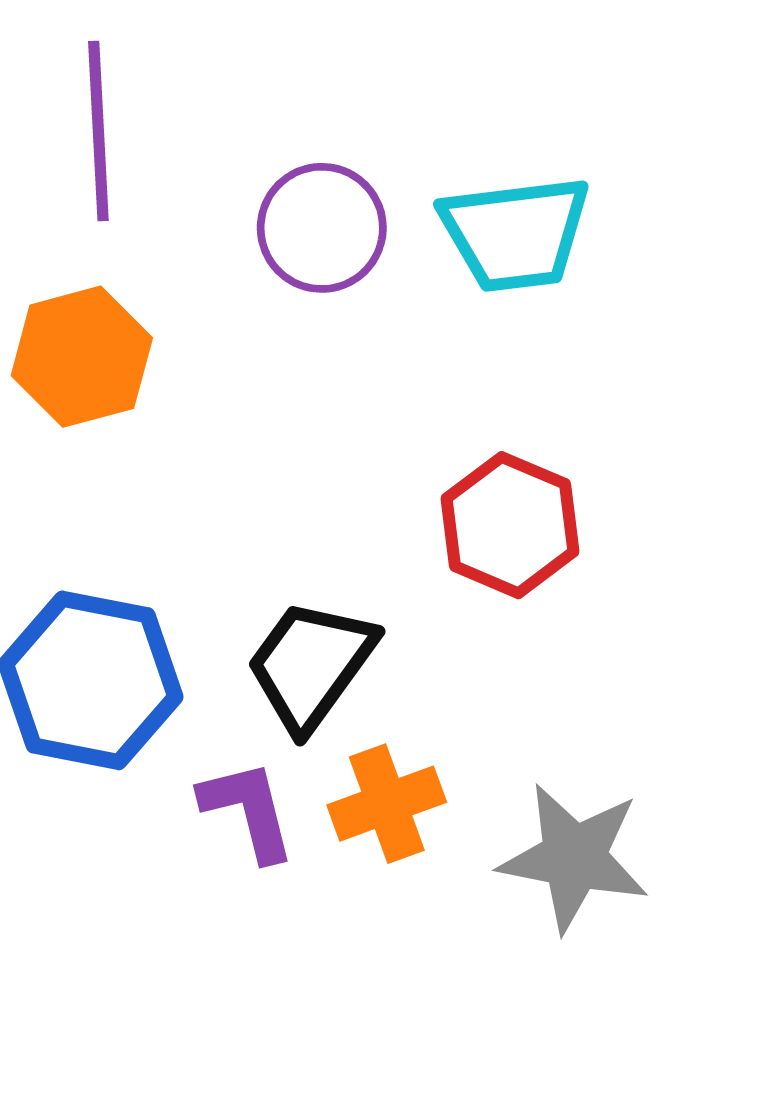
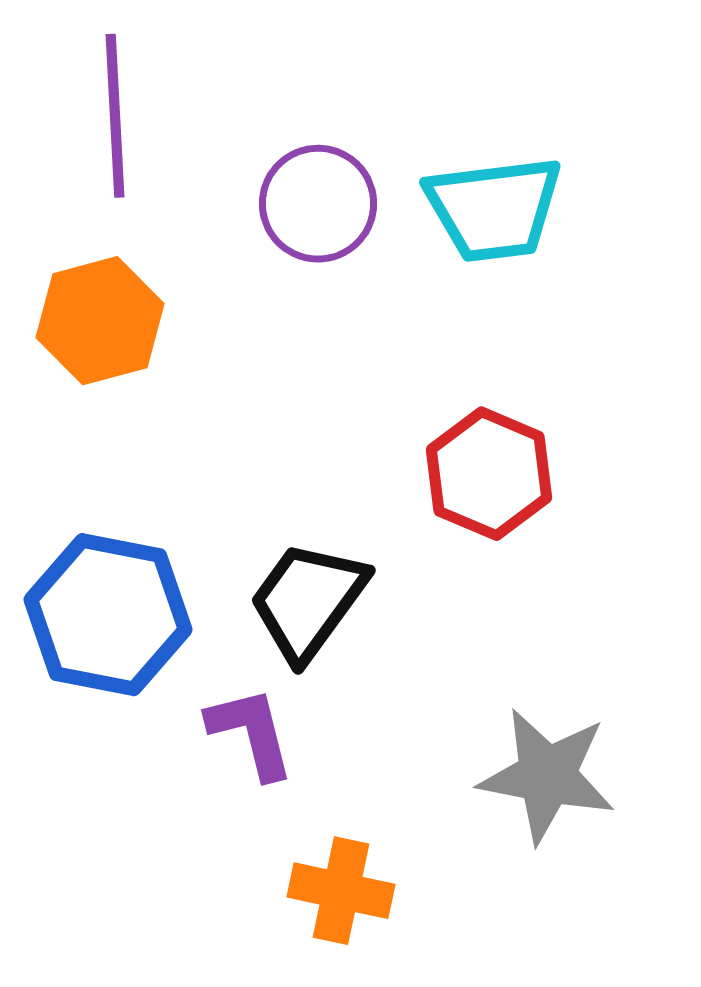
orange cross: (387, 804) -> (341, 891), moved, turned 32

